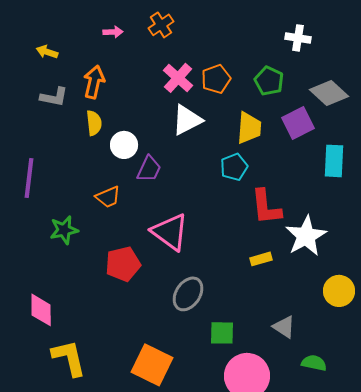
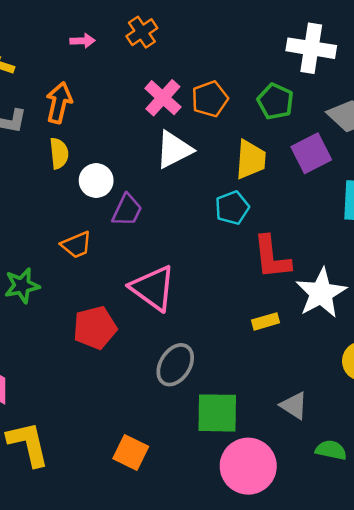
white cross: (298, 38) -> (311, 48), size x1.5
green square: (222, 333) -> (217, 413), size x1.4
orange square: (152, 365) -> (131, 453), size x0.7

